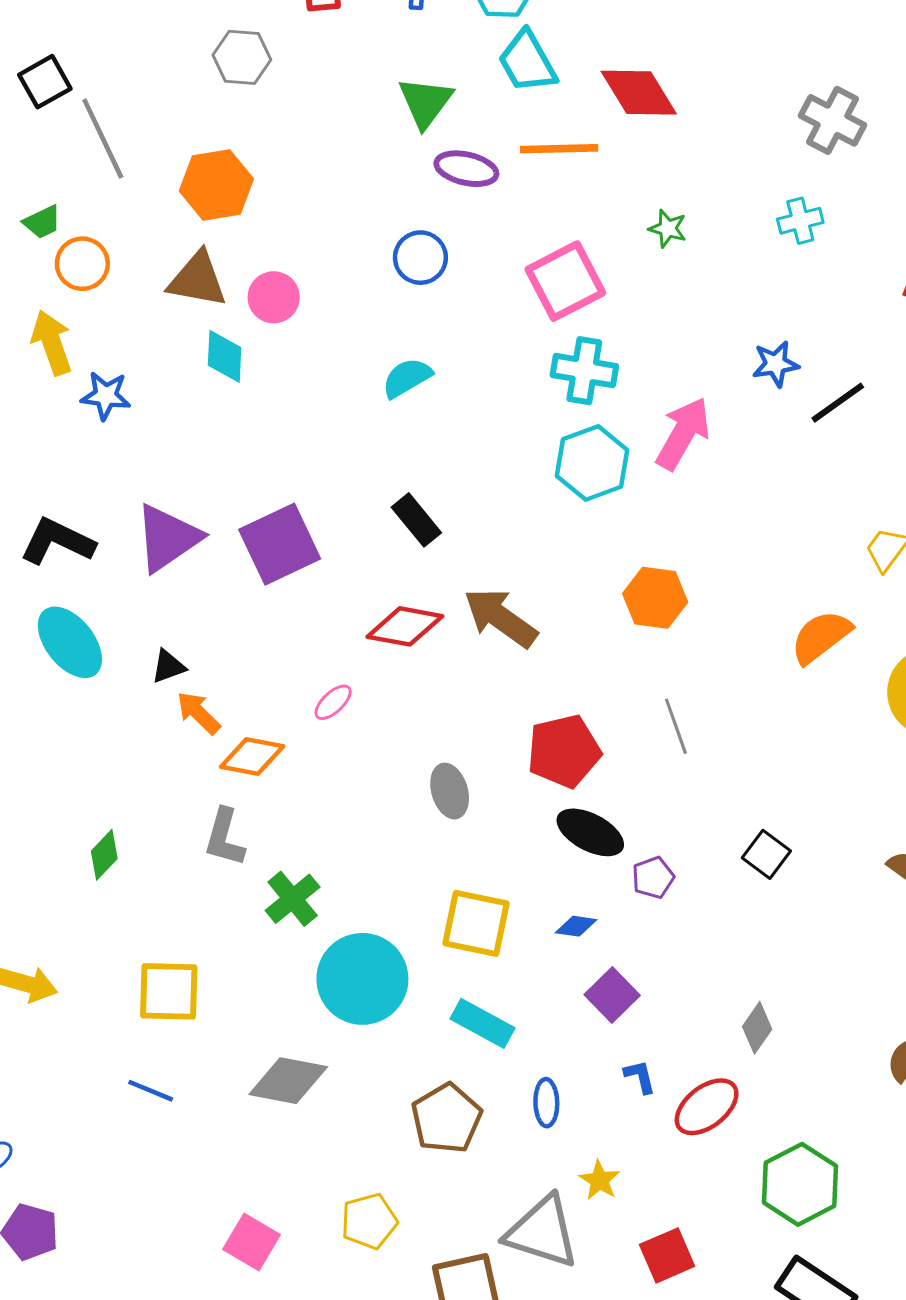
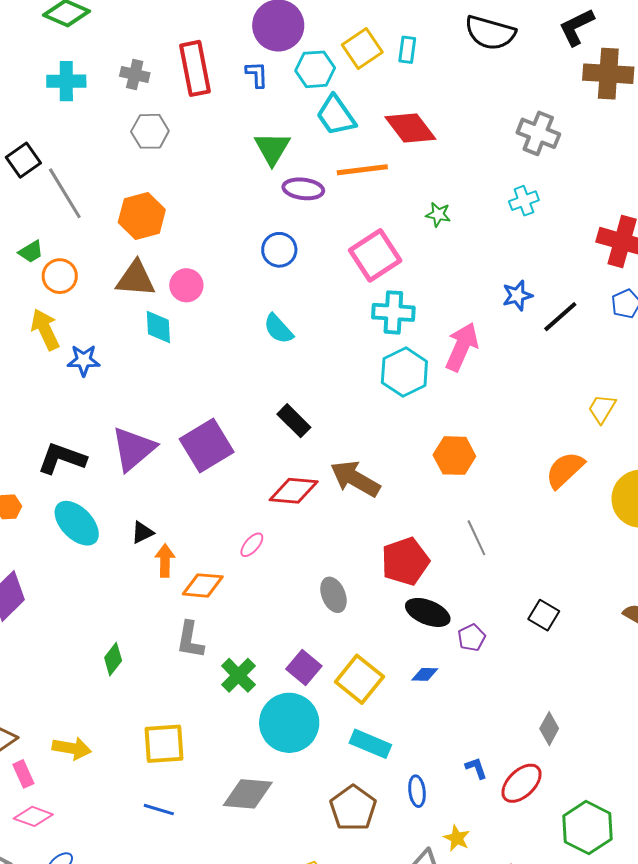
cyan semicircle: (407, 378) -> (278, 329), turned -96
orange arrow: (198, 713) -> (165, 561), turned 52
yellow square: (476, 923) -> (359, 679), turned 33
purple square: (612, 995) -> (304, 667), moved

